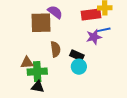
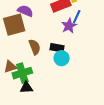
blue line: (104, 30) -> (77, 17), turned -40

